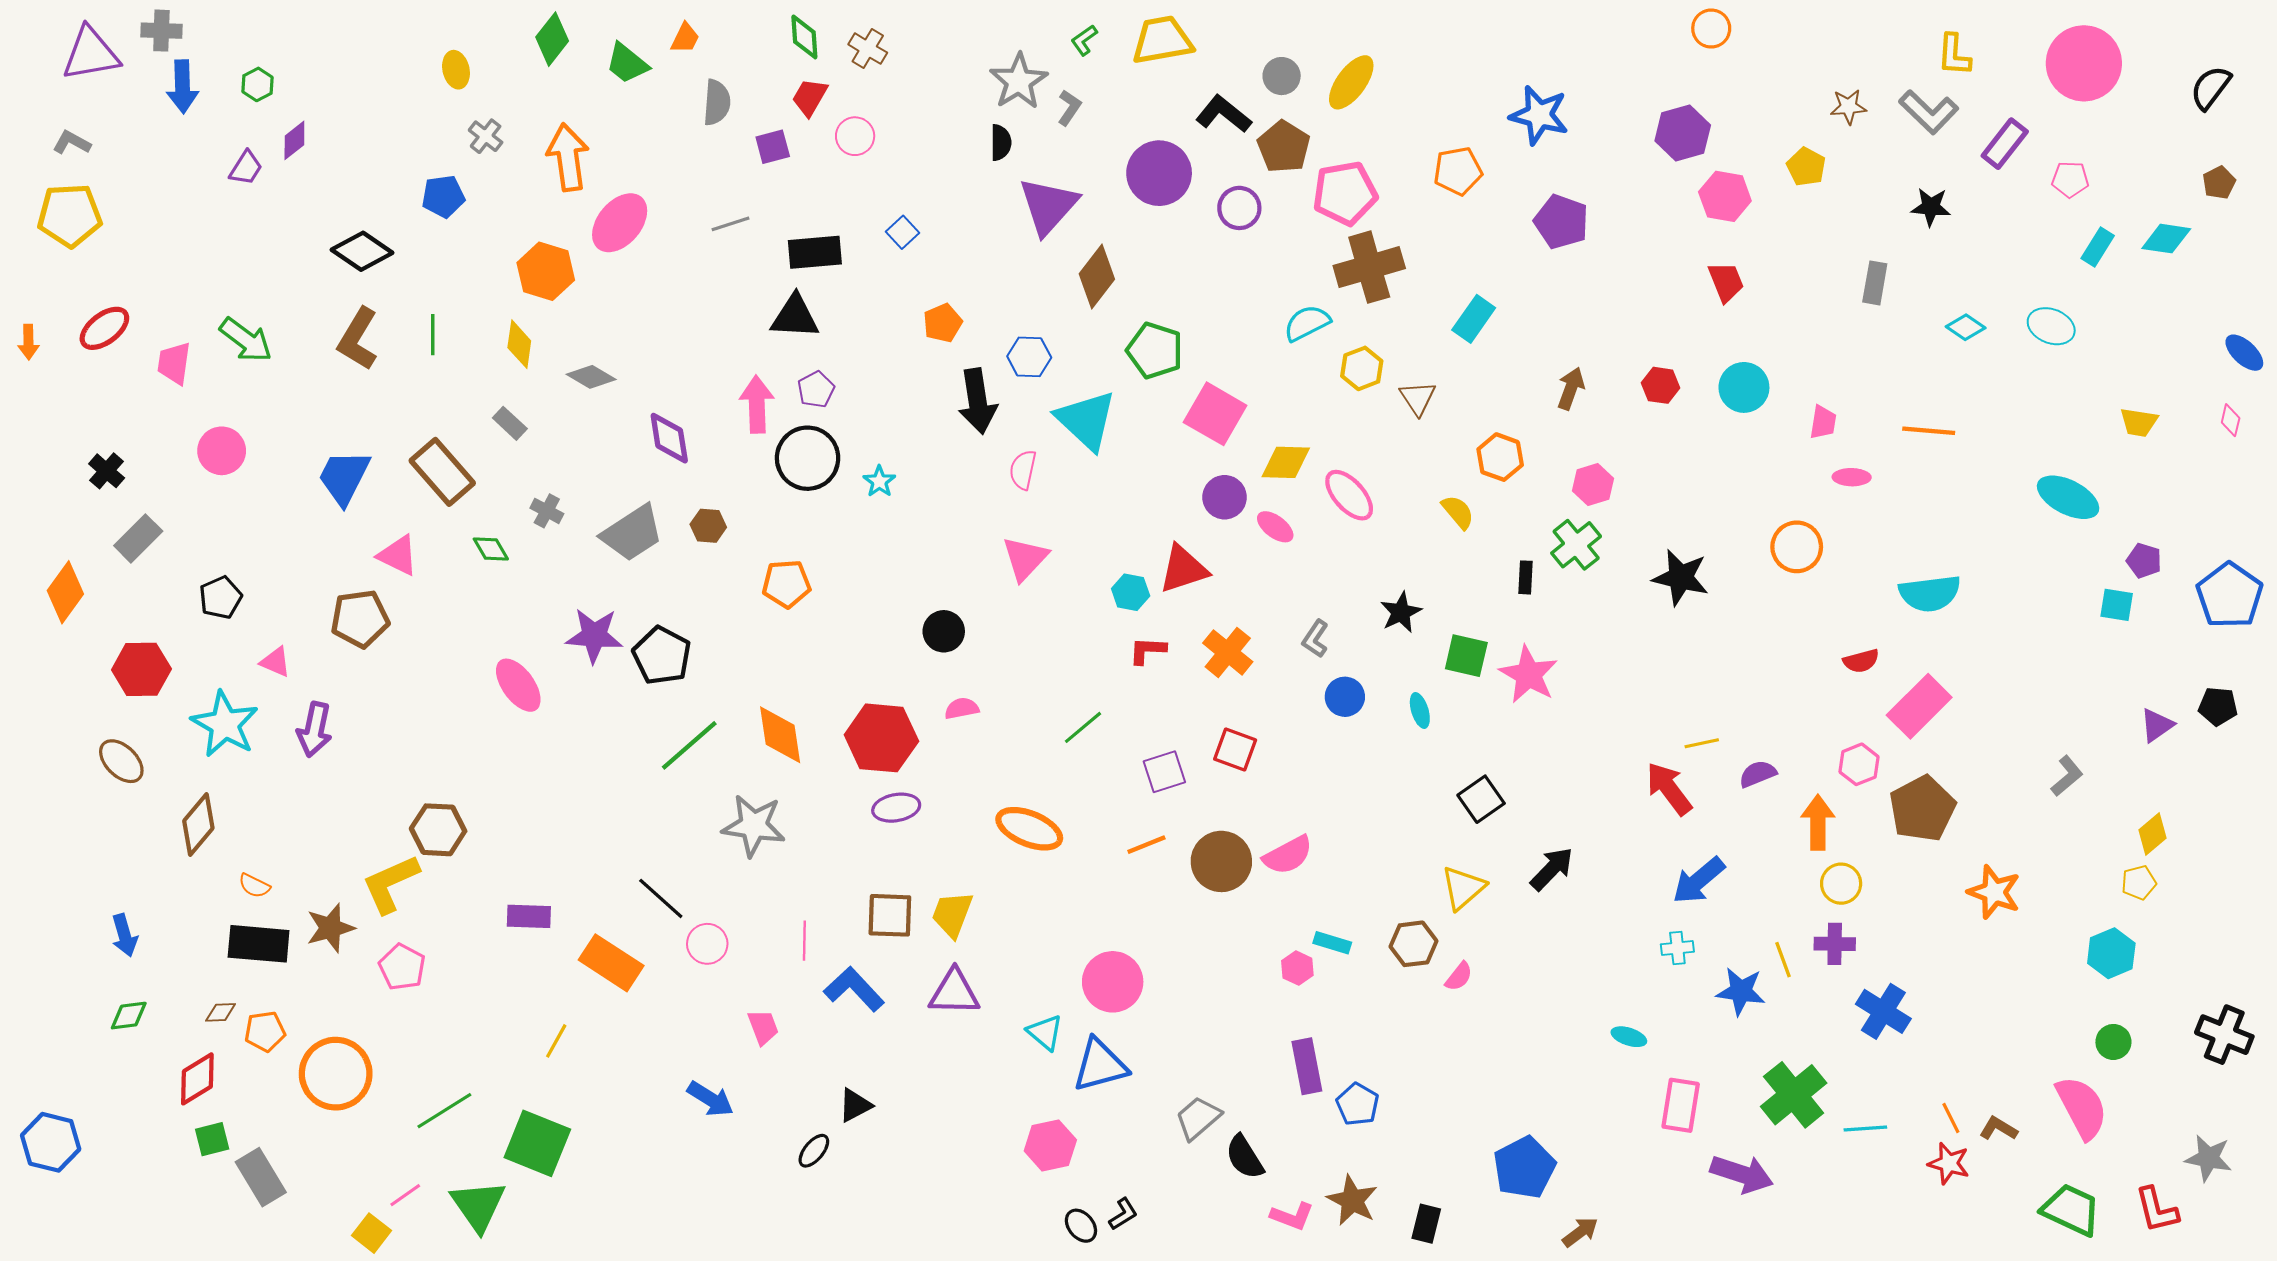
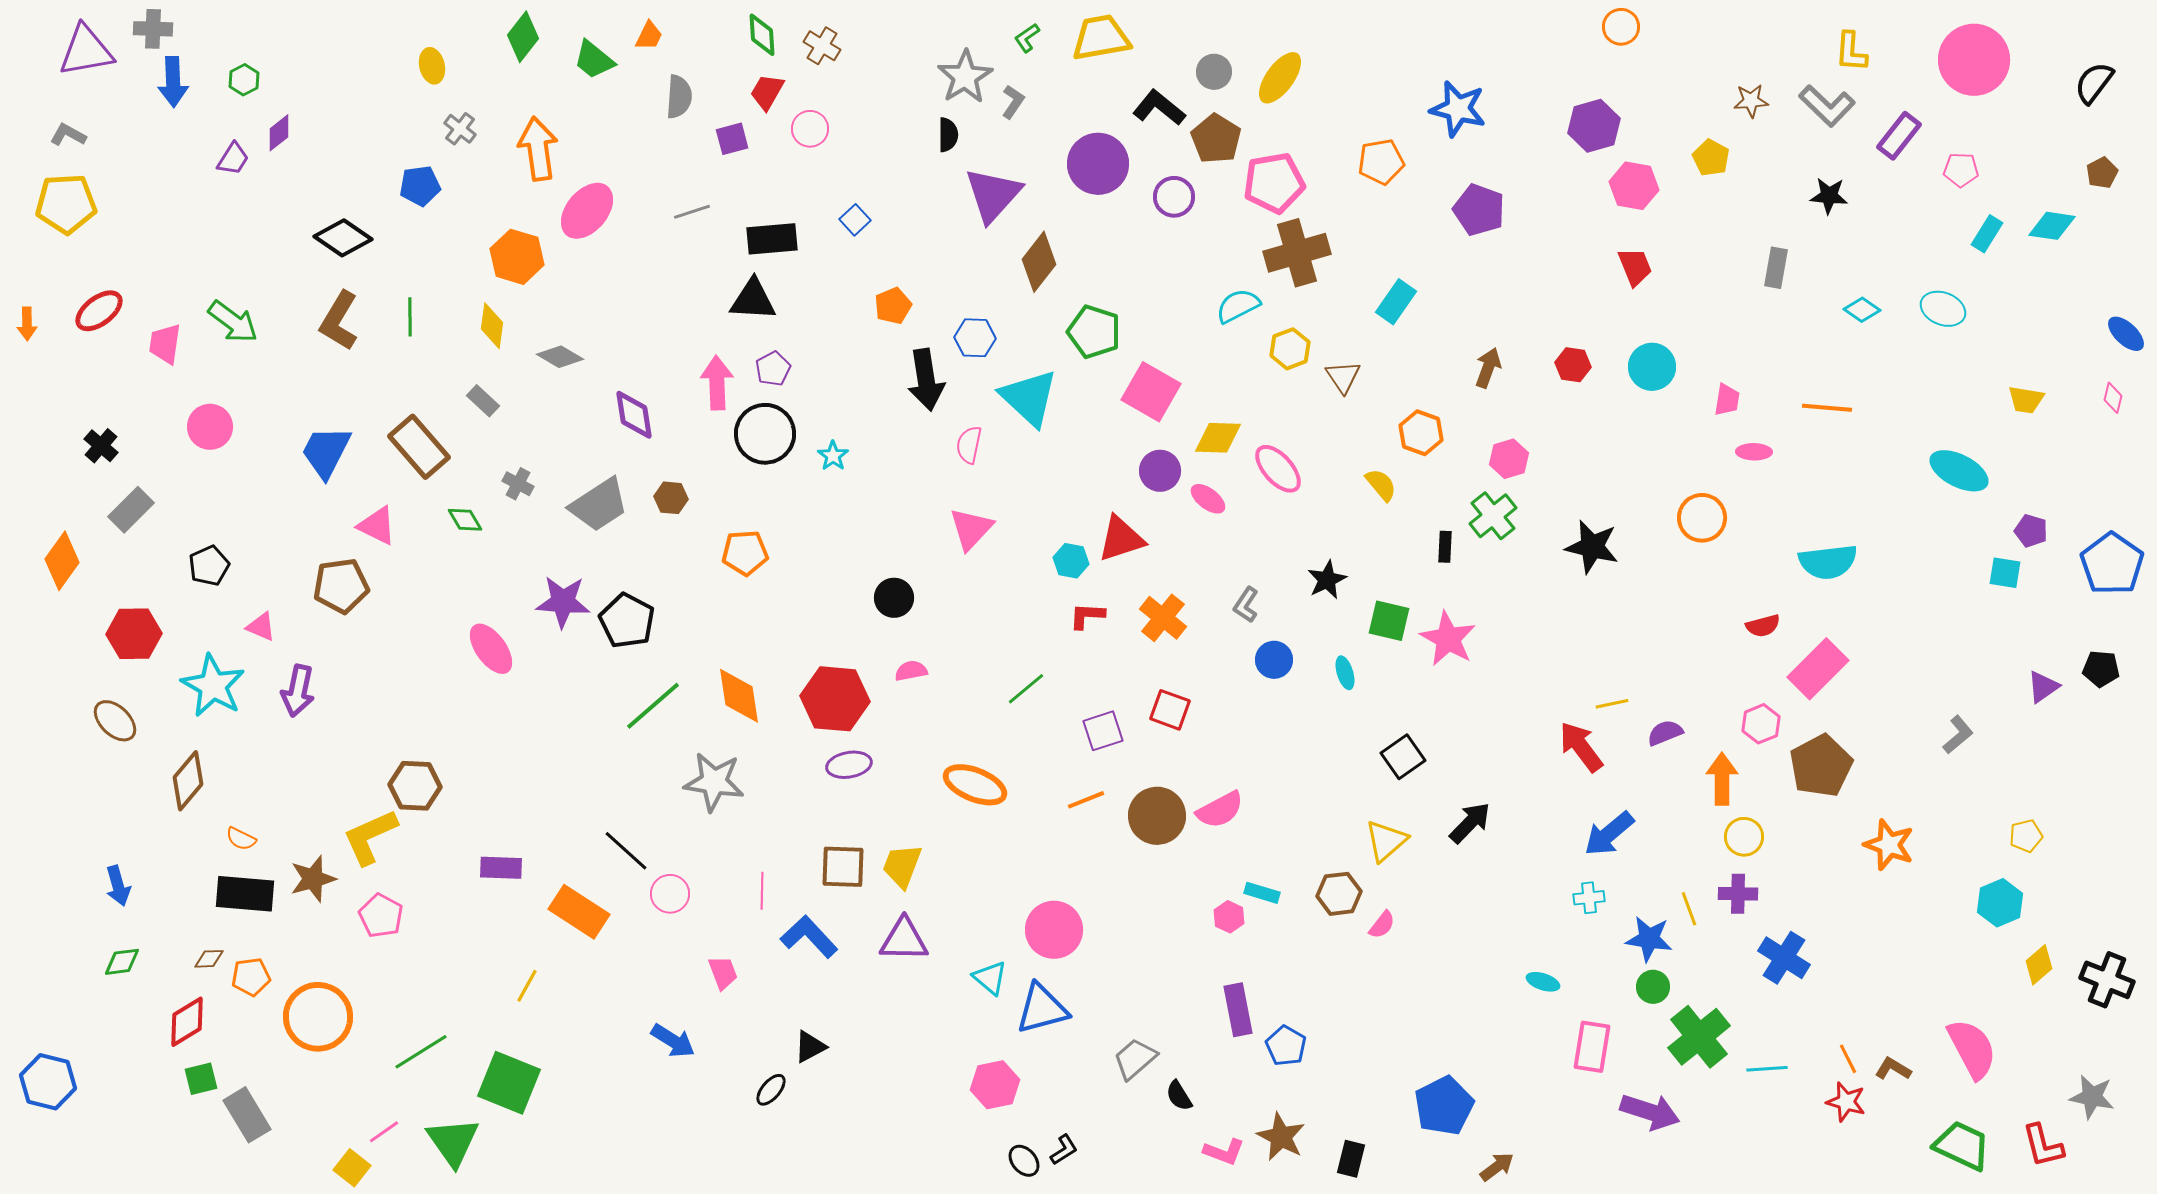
yellow diamond: (2152, 834) -> (2039, 965), moved
green circle: (2113, 1042) -> (1653, 987), moved
black semicircle: (1245, 1157) -> (1179, 1096), size x0.7

